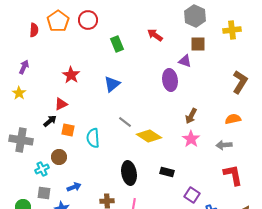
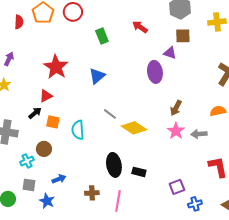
red star: (71, 75) -> (56, 67), size x1.4
gray arrow: (224, 145) -> (199, 134), moved
black rectangle: (167, 172) -> (139, 172), moved
purple square: (192, 195) -> (177, 187), turned 35

